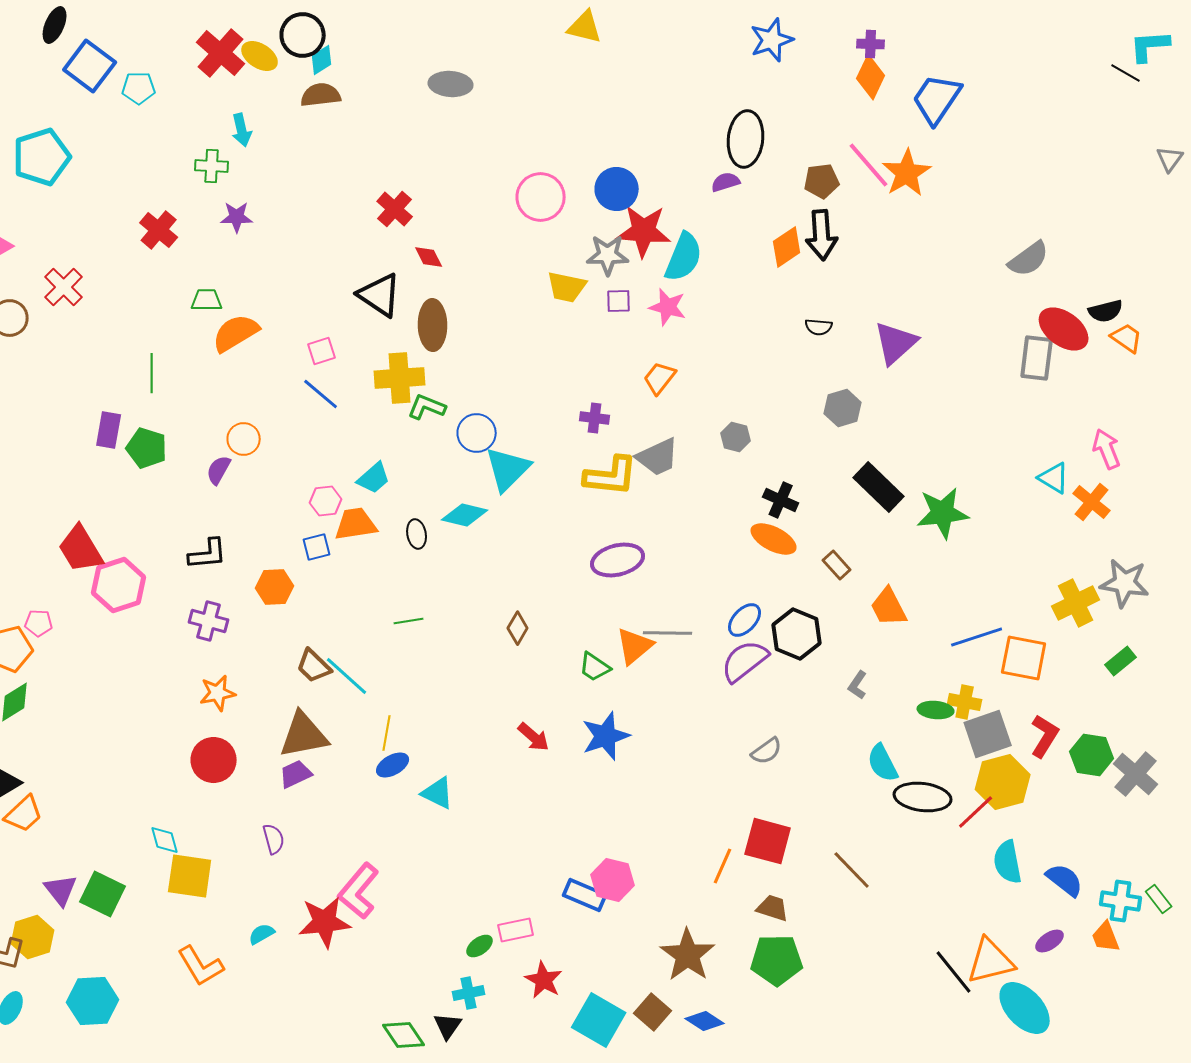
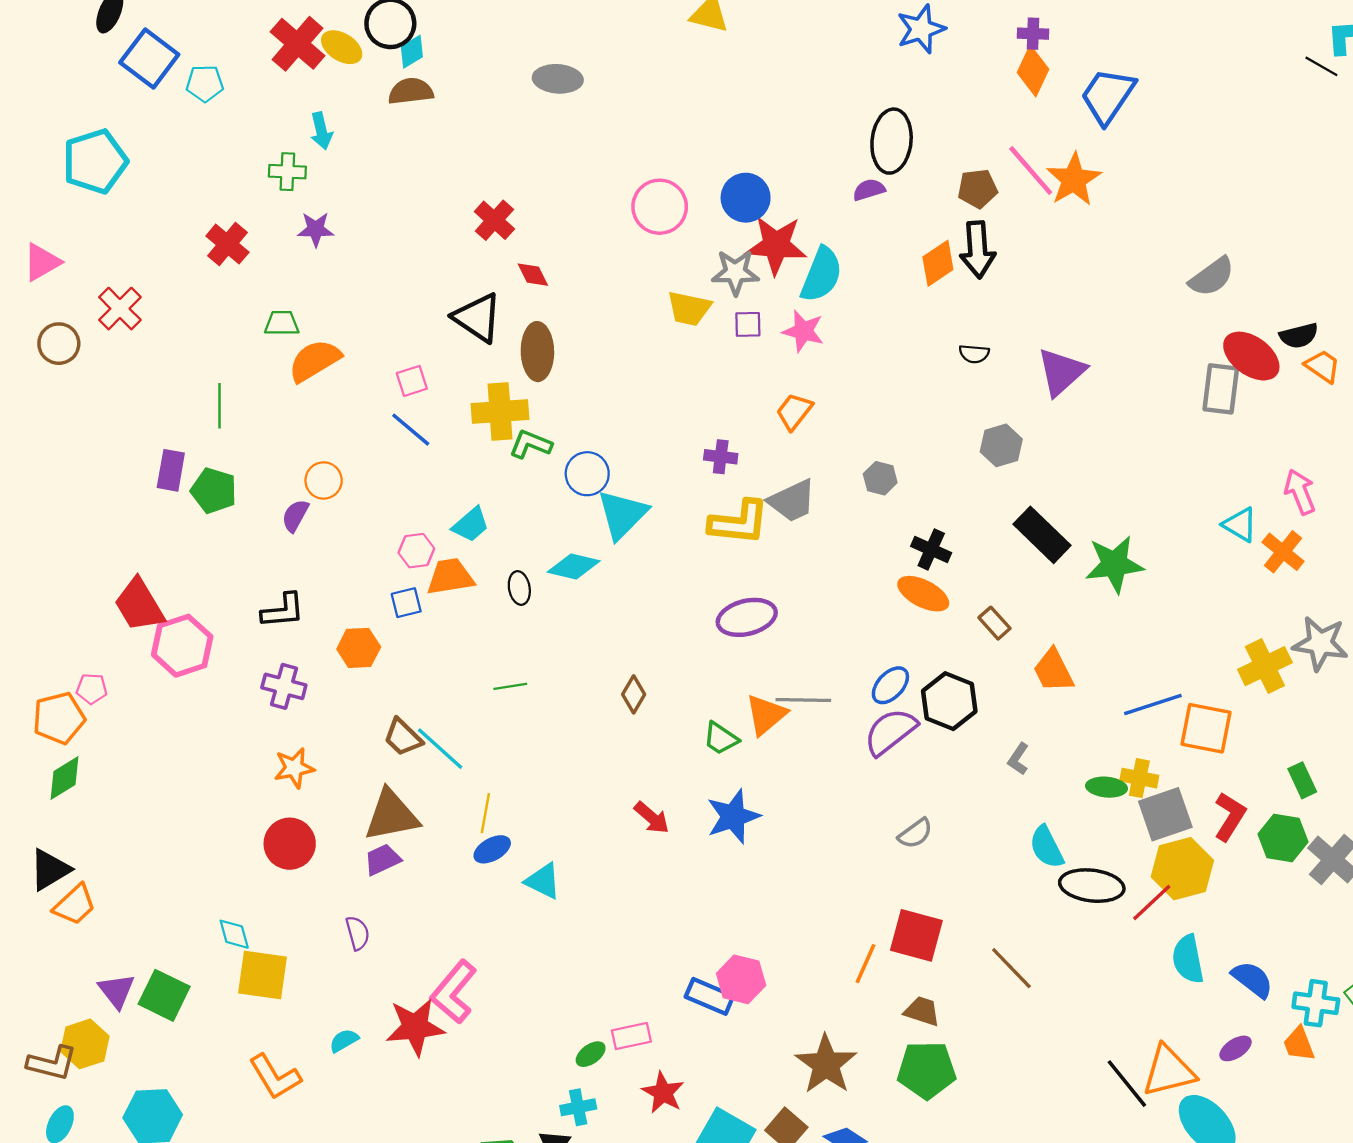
green rectangle: (1121, 661) -> (1302, 780), moved, turned -76

